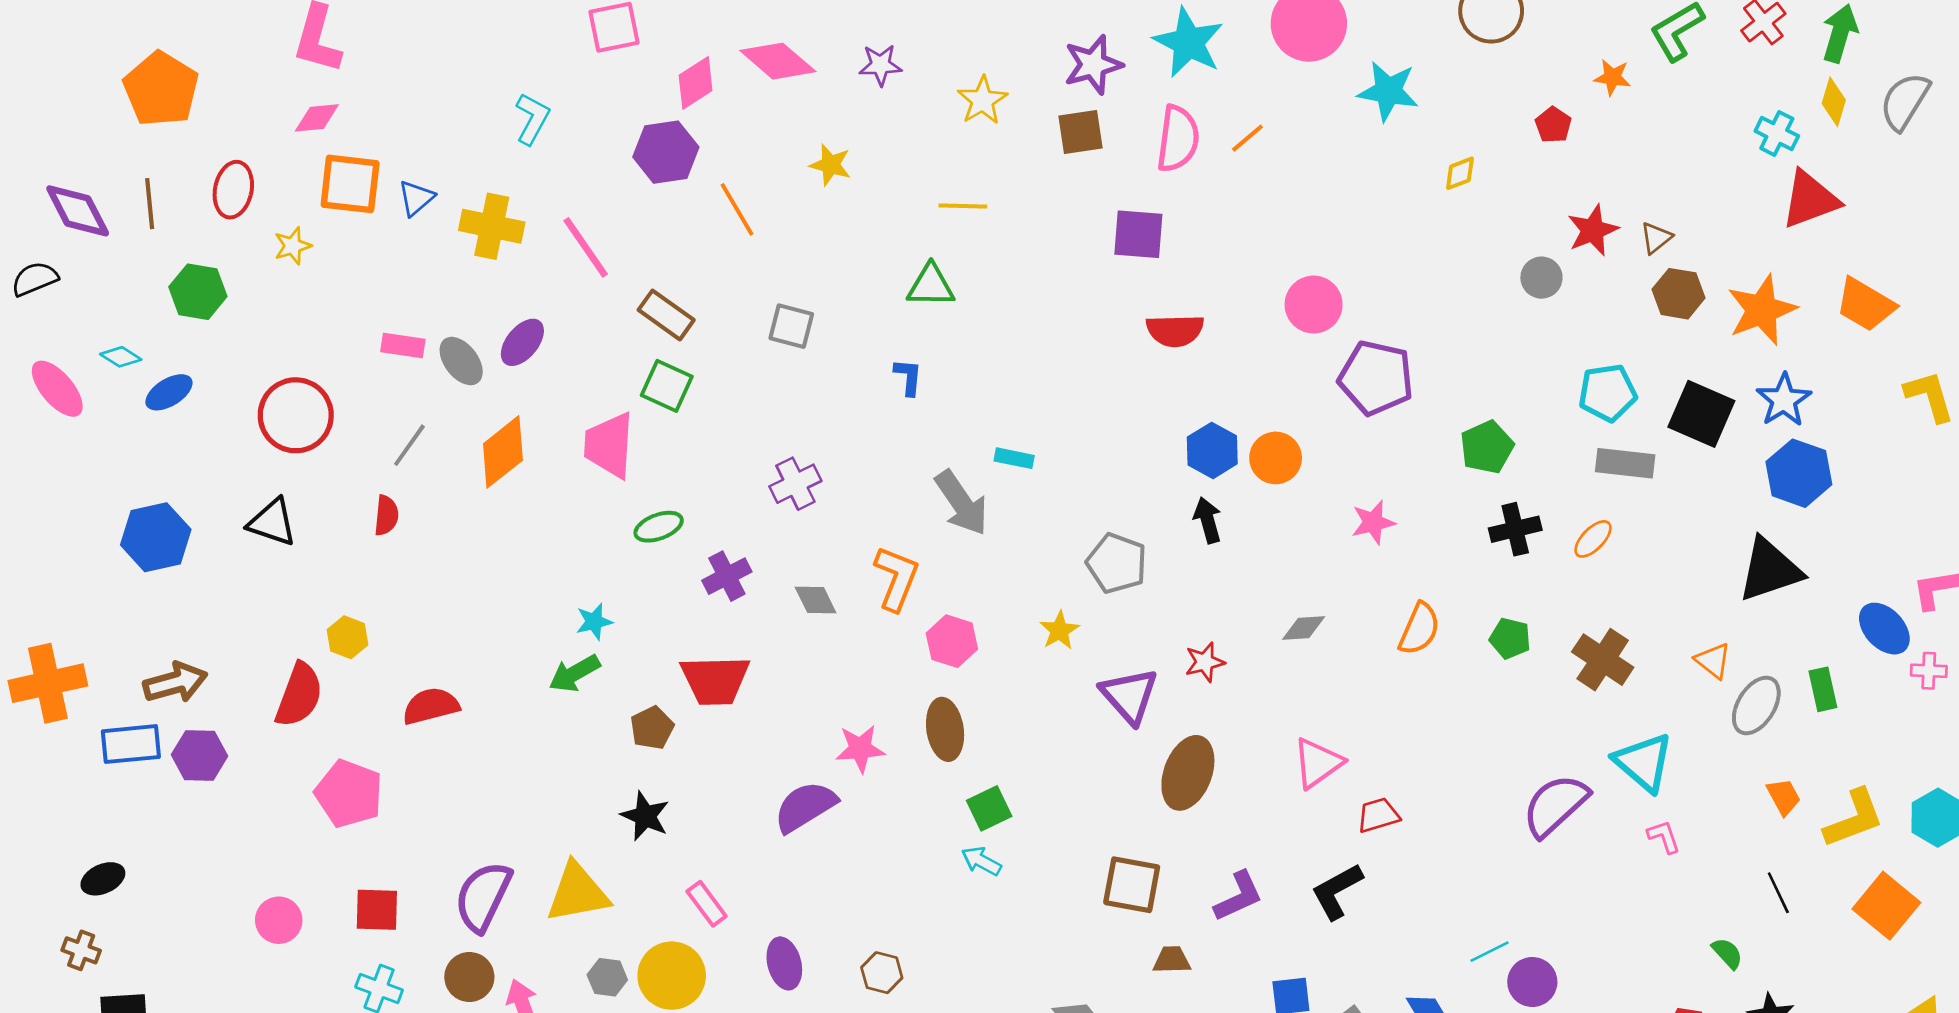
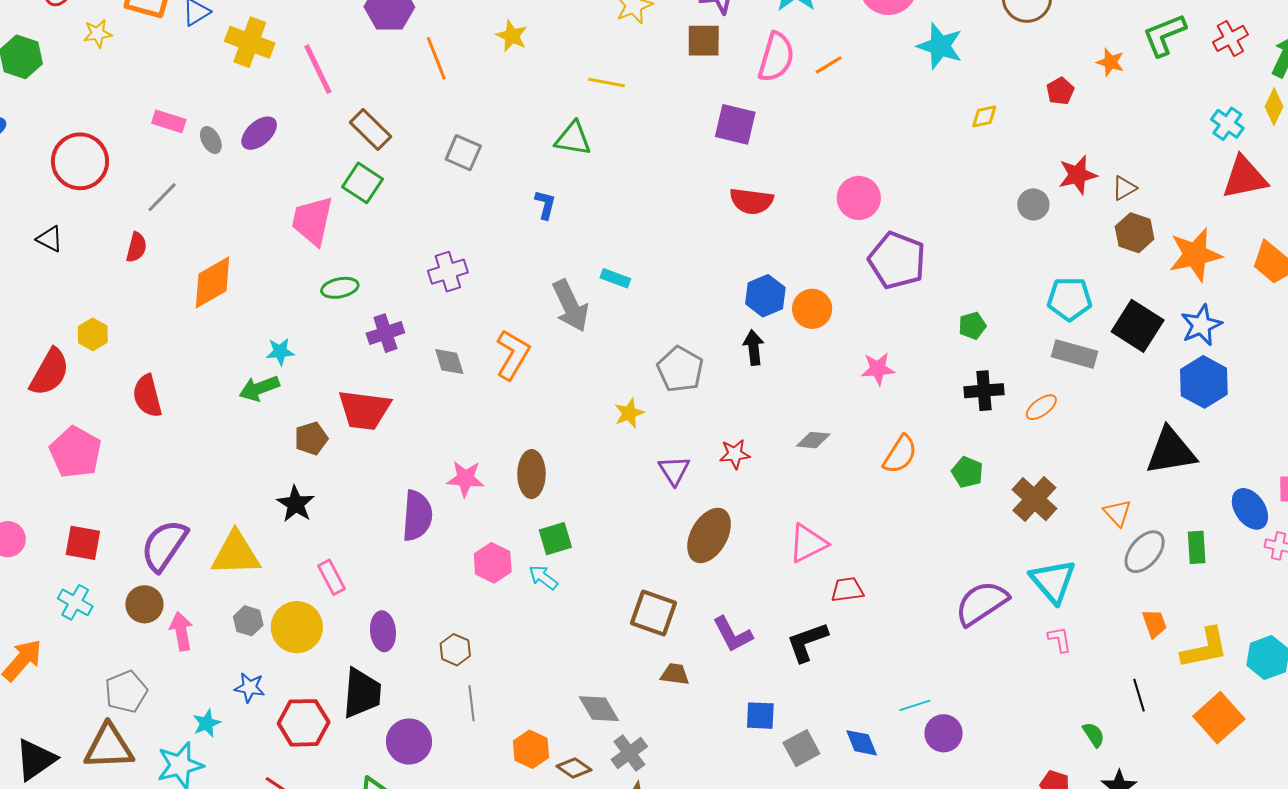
gray ellipse: (461, 361) -> (211, 140), size x0.7
green pentagon: (1487, 447) -> (972, 326), size x0.7
orange diamond: (503, 452) -> (212, 282), moved
black triangle: (272, 522) -> (50, 239), size x0.7
pink hexagon: (952, 641) -> (493, 563), moved
purple triangle: (1129, 696) -> (674, 470), size x0.7
red semicircle: (431, 706) -> (147, 396), turned -99
purple semicircle: (805, 807) -> (417, 516), turned 117
purple L-shape: (1238, 896) -> (733, 634), turned 78

